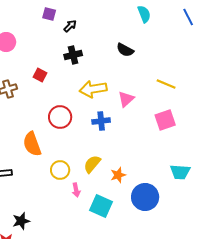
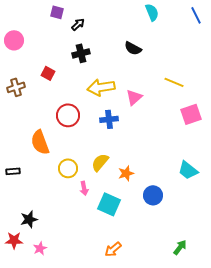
pink square: (165, 120) -> (191, 114), moved
cyan trapezoid: (180, 172) -> (188, 170), turned 35
blue circle: (145, 197) -> (153, 195), size x0.7

